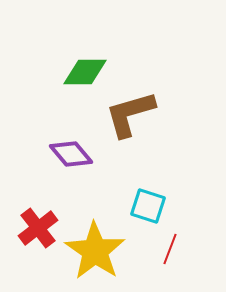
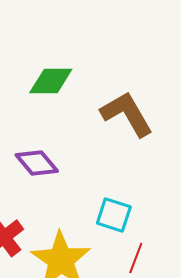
brown L-shape: (130, 114) -> (127, 114), moved, turned 76

